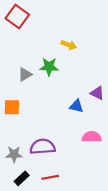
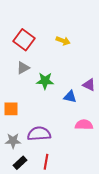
red square: (17, 16) -> (24, 40), moved
green star: (49, 67) -> (45, 81), moved
orange square: (12, 107) -> (11, 109), moved
red line: (50, 177) -> (46, 162), turned -70

